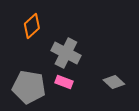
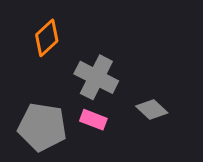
gray diamond: (114, 82) -> (152, 109), moved

